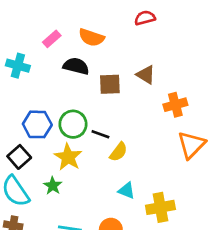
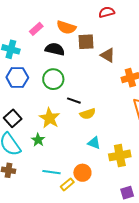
brown square: (110, 84) -> (86, 42), moved
blue hexagon: (37, 124) -> (17, 77), moved
green circle: (73, 124) -> (53, 79), moved
yellow semicircle: (118, 152) -> (88, 114), turned 35

